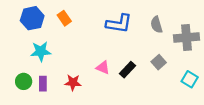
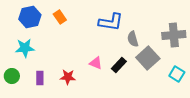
gray semicircle: (156, 25) -> (133, 39), moved
cyan star: (41, 51) -> (25, 48), moved
gray square: (159, 62) -> (148, 58), size x1.6
green circle: (24, 81) -> (12, 76), moved

